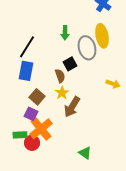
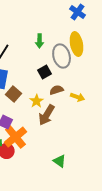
brown semicircle: (60, 76) -> (57, 90), moved, turned -88
yellow arrow: (113, 84) -> (78, 97), moved
brown square: (37, 97) -> (14, 94), moved

